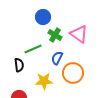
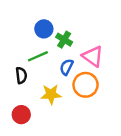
blue circle: (43, 17) -> (44, 29), moved
pink triangle: (79, 34) -> (93, 56), moved

